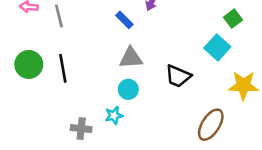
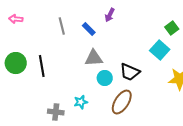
gray line: (59, 16) -> (62, 26), moved
cyan circle: (128, 89) -> (105, 78), moved
brown ellipse: (211, 125) -> (122, 102), moved

